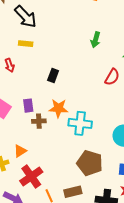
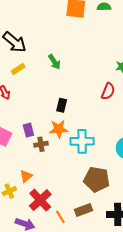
green arrow: (96, 40) -> (54, 62), moved, turned -42
yellow rectangle: (26, 44) -> (18, 69), turned -32
black rectangle: (53, 75) -> (62, 105), moved

